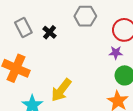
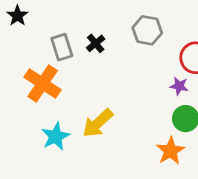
gray rectangle: (23, 28) -> (62, 47), moved

